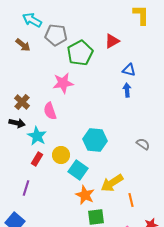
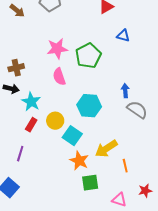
green pentagon: (80, 53) -> (88, 56), moved
blue arrow: (127, 90) -> (125, 91), moved
brown cross: (22, 102) -> (16, 68), turned 35
pink semicircle: (50, 111) -> (59, 77), moved
gray semicircle: (143, 144) -> (137, 110), size x1.5

